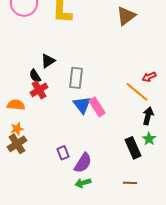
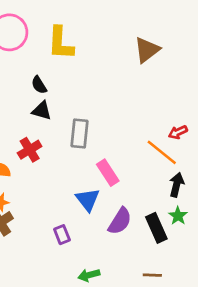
black triangle: (48, 61) -> (42, 111), turned 49
black semicircle: (35, 76) -> (39, 85), moved
blue triangle: (82, 105) -> (88, 200), moved
purple semicircle: (83, 163) -> (120, 221), moved

